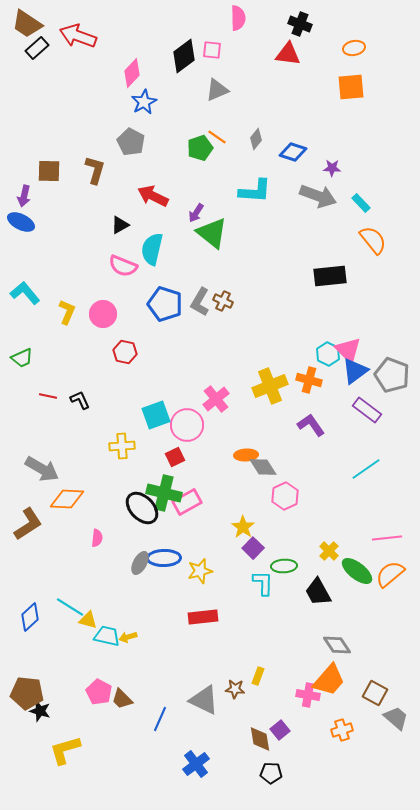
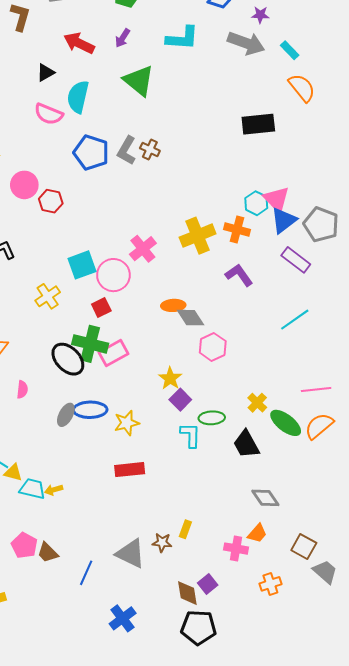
purple arrow: (196, 213) -> (123, 38), moved
pink circle: (103, 314) -> (24, 185), moved
yellow cross: (122, 446) -> (48, 296), turned -30
orange trapezoid: (329, 680) -> (257, 533), size x0.6
black pentagon: (271, 773) -> (199, 628), size x1.6

